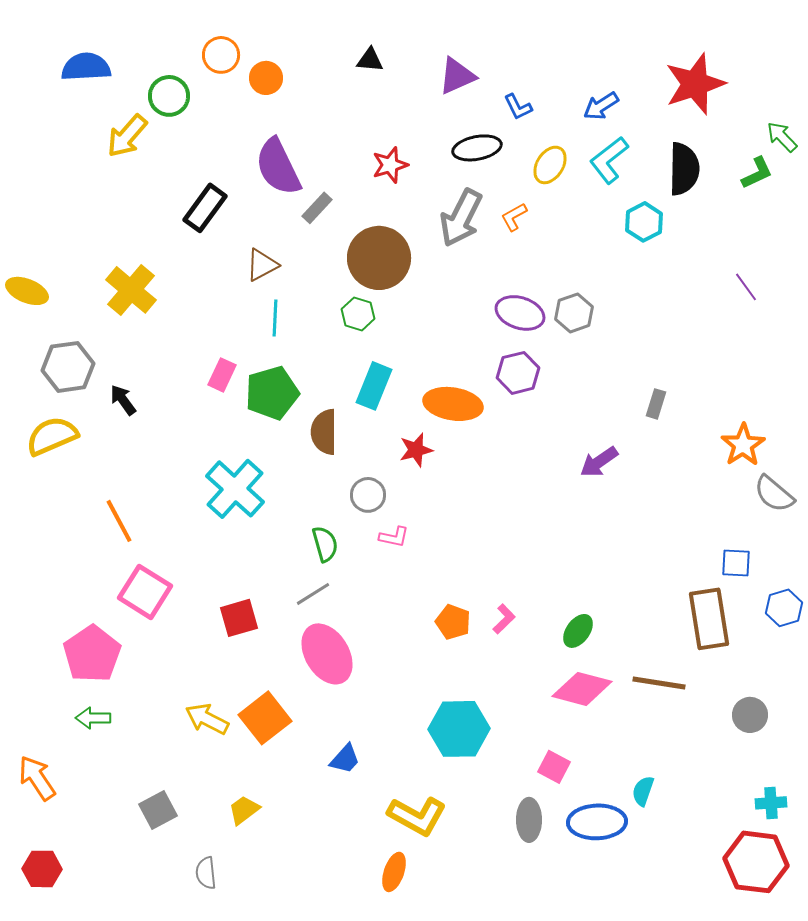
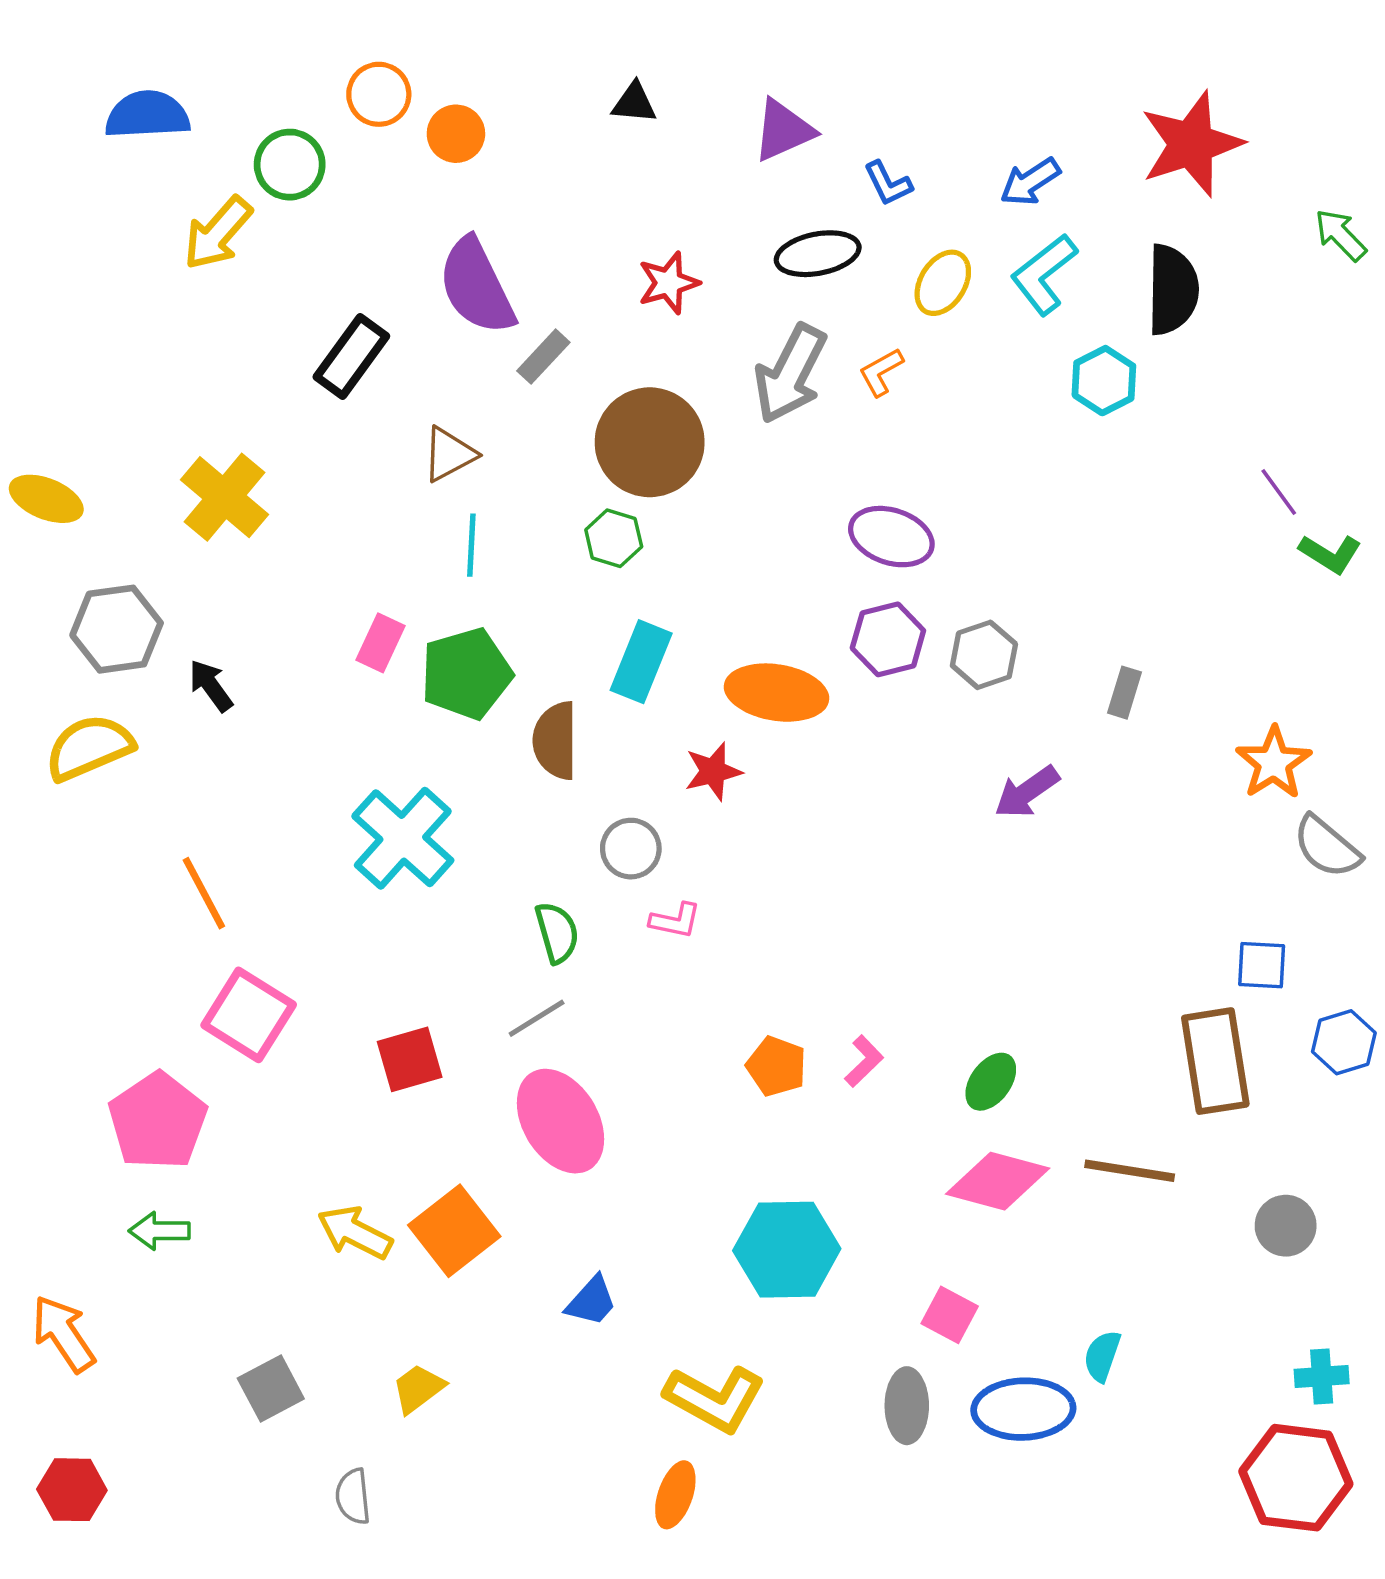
green L-shape: (757, 173) -> (1330, 554), moved, turned 57
gray hexagon: (574, 313) -> (984, 655), moved

